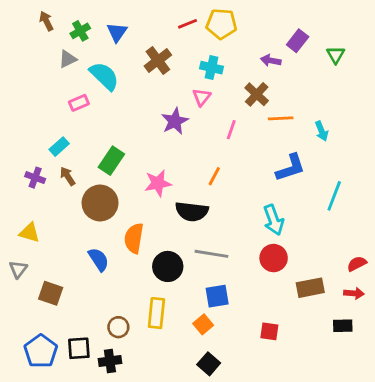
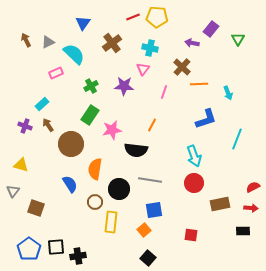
brown arrow: (46, 21) -> (26, 40), moved
green cross: (80, 31) -> (91, 86), moved
purple star: (175, 121) -> (124, 86), turned 30
green rectangle: (111, 161) -> (90, 115), moved
brown circle: (118, 327) -> (95, 202), moved

